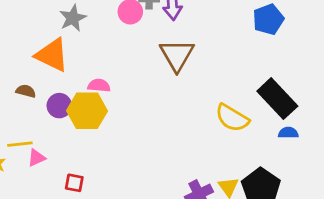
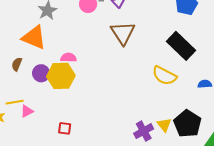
brown semicircle: (26, 91) -> (17, 64), turned -80
black rectangle: (277, 99) -> (181, 46), moved
red square: (74, 183) -> (65, 128), moved

